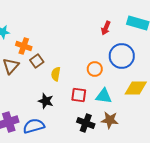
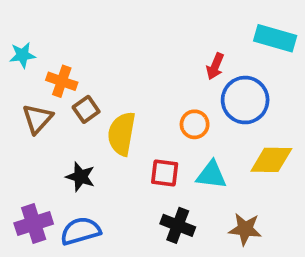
red arrow: (106, 28) -> (215, 66), moved
yellow semicircle: (56, 74) -> (122, 134), size x1.6
black star: (46, 101) -> (80, 177), moved
brown star: (110, 120) -> (245, 229), moved

